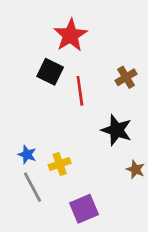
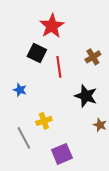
blue star: (27, 155) -> (20, 90), moved

